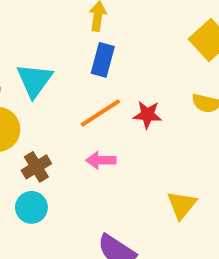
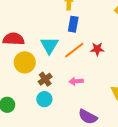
cyan triangle: (35, 80) -> (49, 45), moved
pink arrow: (101, 160) -> (76, 81), moved

